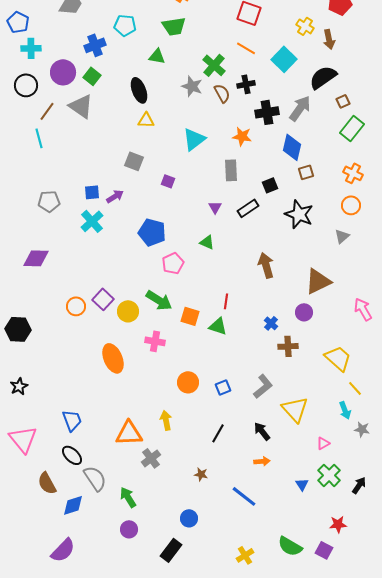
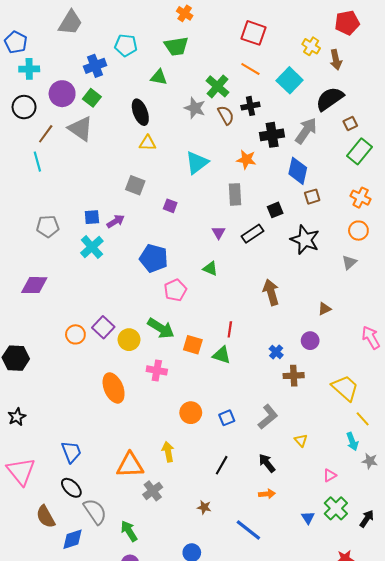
brown triangle: (318, 281) -> (325, 309), size x0.5
yellow triangle: (295, 409) -> (301, 440), size x0.5

